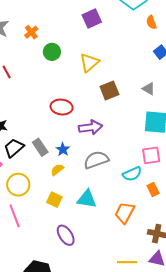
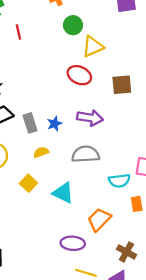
yellow triangle: (89, 63) -> (93, 47), moved
red ellipse: (62, 107) -> (79, 75), moved
blue star: (63, 149) -> (55, 124), moved
purple ellipse: (66, 235) -> (73, 243), moved, turned -70

